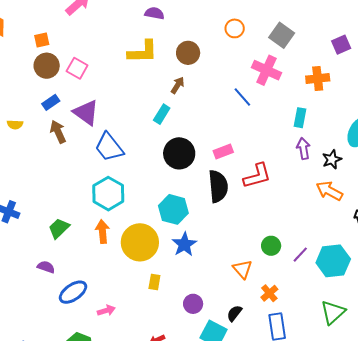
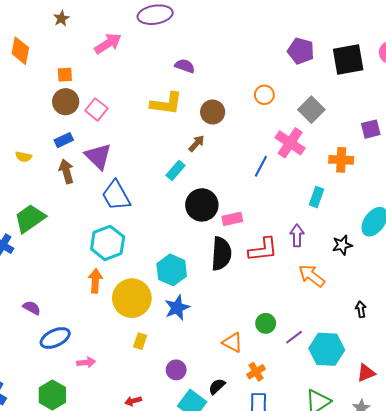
blue line: (242, 97) -> (261, 166), turned 60
purple arrow: (303, 149) -> (297, 236), moved
black circle: (179, 153) -> (202, 205), moved
orange arrow: (329, 191) -> (312, 276), moved
green trapezoid: (59, 228) -> (30, 218), moved, size x1.4
orange triangle: (242, 269) -> (233, 343), turned -30

